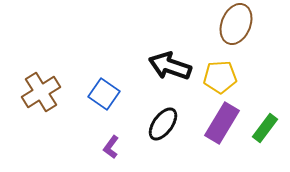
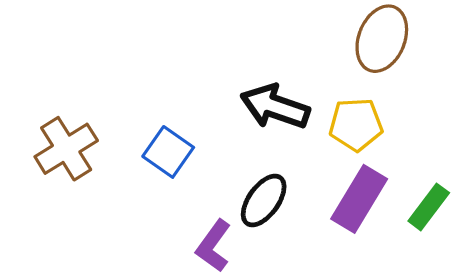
purple L-shape: (111, 147) -> (213, 246), moved, size x1.4

